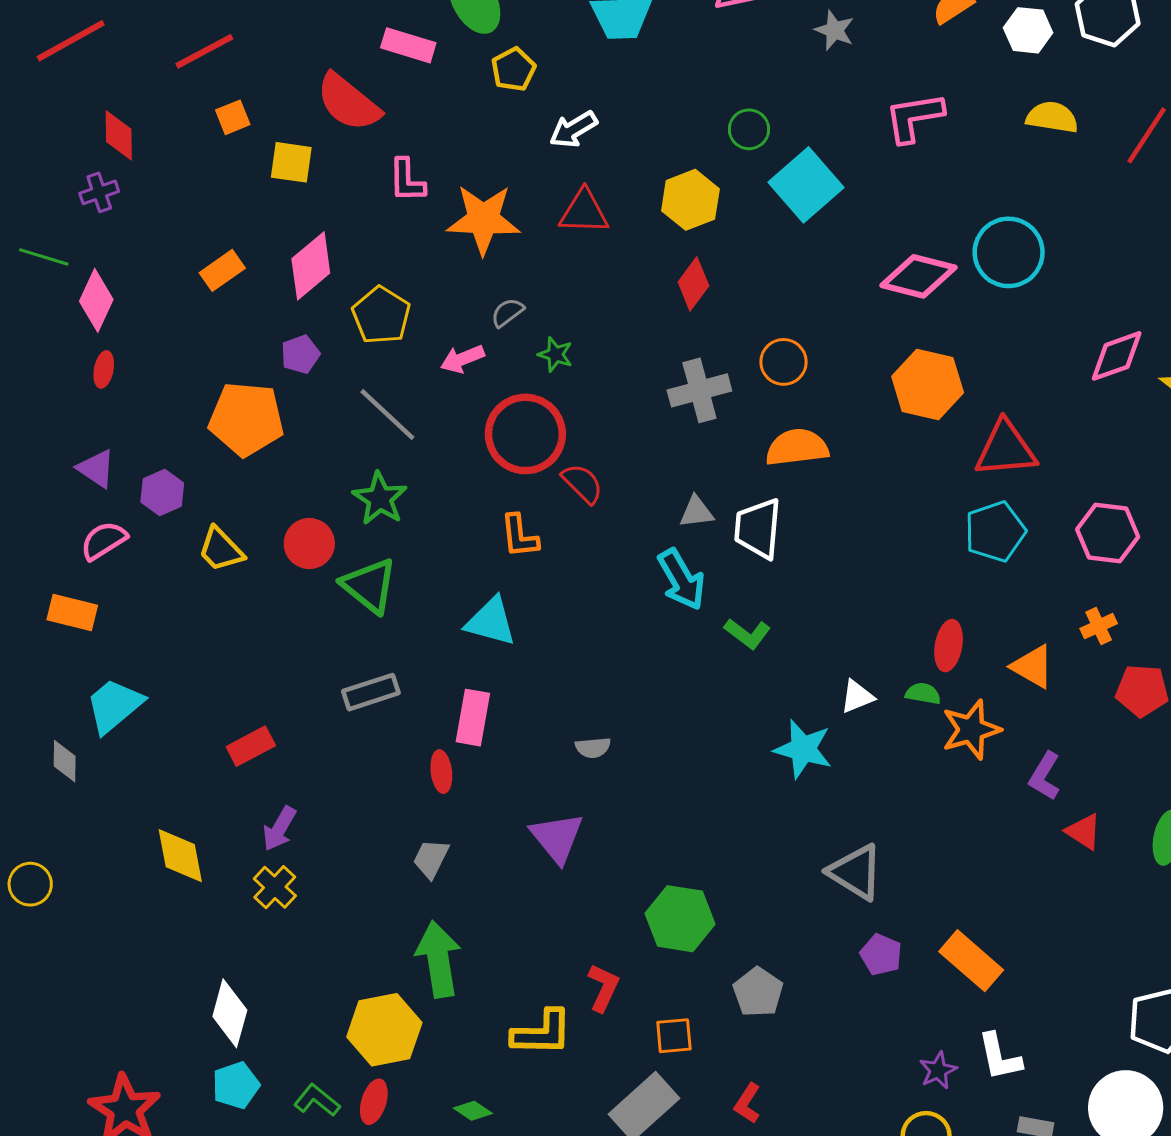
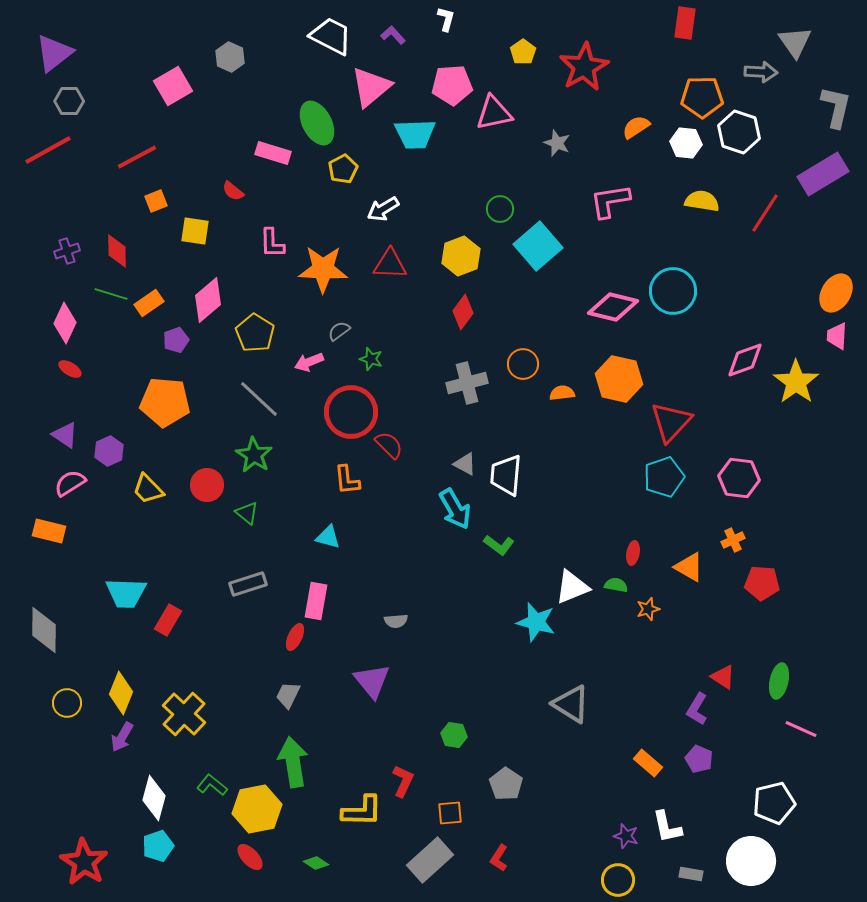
red semicircle: (348, 102) -> (233, 191), size x0.5
red diamond: (119, 135) -> (117, 251), moved
green line: (44, 257) -> (111, 294), moved
purple pentagon: (300, 354) -> (176, 340), moved
red ellipse: (104, 369) -> (70, 369), turned -70
orange semicircle: (797, 447) -> (562, 393), moved, size x0.6
red triangle: (1006, 449) -> (671, 422), turned -42
gray triangle: (696, 512) -> (465, 464), turned 35
green triangle: (369, 586) -> (247, 513), size x0.6
cyan triangle: (491, 622) -> (328, 537), size x0.7
red ellipse: (949, 646) -> (633, 553), size x0.7
white triangle: (857, 697) -> (572, 587), size x1.5
cyan trapezoid: (114, 706) -> (126, 593), moved, turned -138
orange star: (971, 730) -> (648, 609), size x0.6
red rectangle: (251, 746) -> (168, 620), turned -32
gray diamond: (65, 761) -> (44, 630), size x1.6
red ellipse: (441, 772) -> (295, 637), turned 32
purple L-shape: (1045, 776) -> (697, 709), moved
purple arrow: (279, 829) -> (122, 737), moved
yellow diamond: (180, 856) -> (121, 693), turned 33
yellow circle: (30, 884) -> (67, 703), moved
yellow cross: (275, 887) -> (184, 714), size x1.5
green hexagon: (680, 919) -> (454, 735), size x0.6
purple pentagon: (881, 955) -> (699, 759), moved
orange rectangle: (971, 961) -> (648, 763), size x0.7
purple star: (938, 1070) -> (626, 836), turned -30
green L-shape: (317, 1100) -> (212, 785), moved
red ellipse: (374, 1102) -> (250, 857), turned -60

